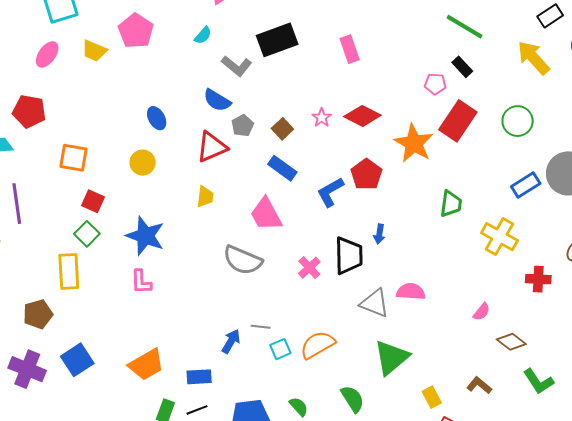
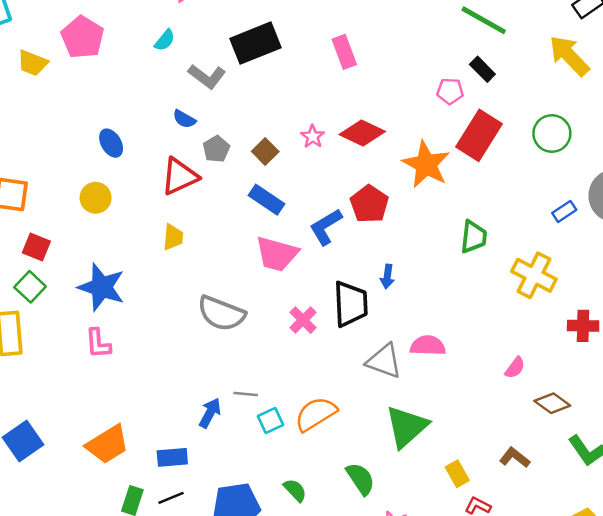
blue semicircle: (217, 100) -> (184, 119), size x0.7
blue rectangle: (526, 185) -> (564, 211), size x0.7
pink trapezoid: (266, 214) -> (277, 254), moved, turned -45

